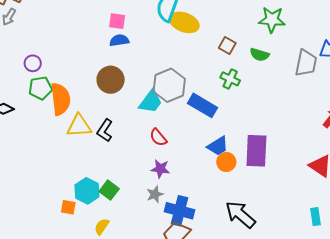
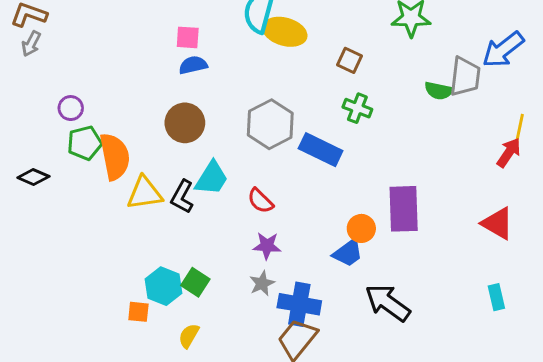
green semicircle: (260, 55) -> (439, 91), moved
cyan trapezoid: (151, 102) -> (212, 178), moved
blue trapezoid: (218, 146) -> (348, 253), moved

